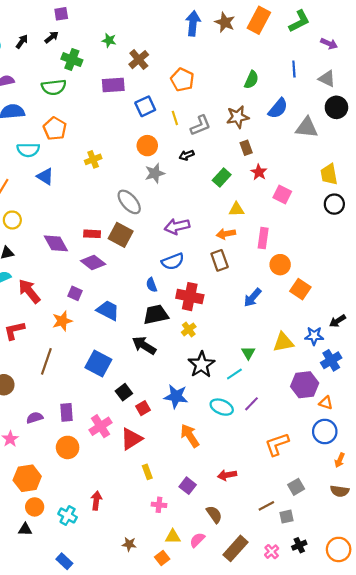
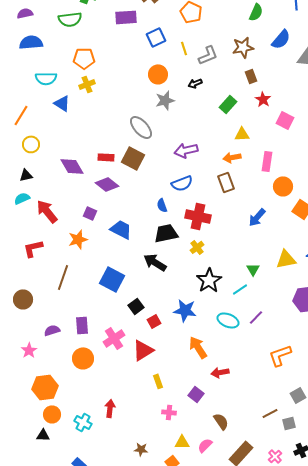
orange pentagon: (55, 129) -> (84, 58), moved, turned -30
yellow cross: (93, 159) -> (87, 84), moved
red arrow: (227, 475) -> (220, 372), moved

